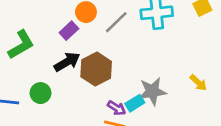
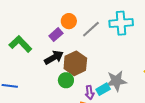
green L-shape: (21, 45) -> (20, 44), turned -105
green circle: (40, 93) -> (66, 80), moved
purple arrow: (117, 108) -> (90, 92), turned 48

